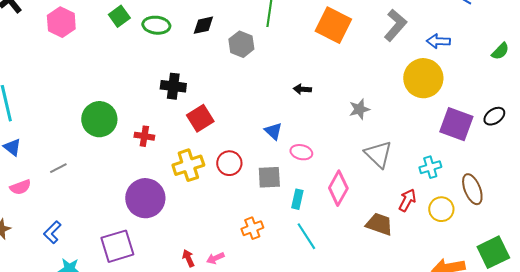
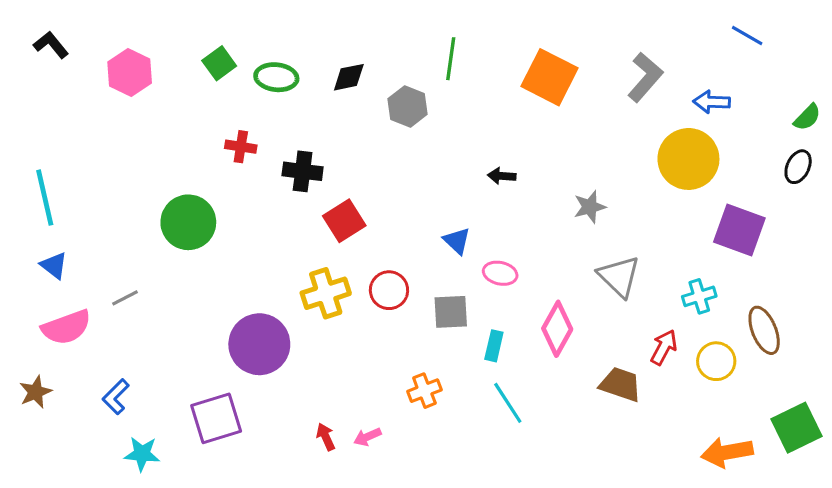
black ellipse: (494, 116) -> (798, 167), moved, turned -30
red cross: (144, 136) -> (241, 147), moved
pink semicircle: (20, 187) -> (66, 327), size x1.5

